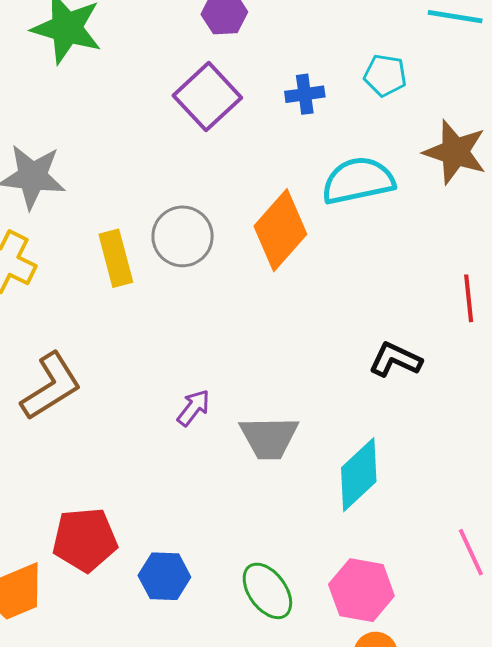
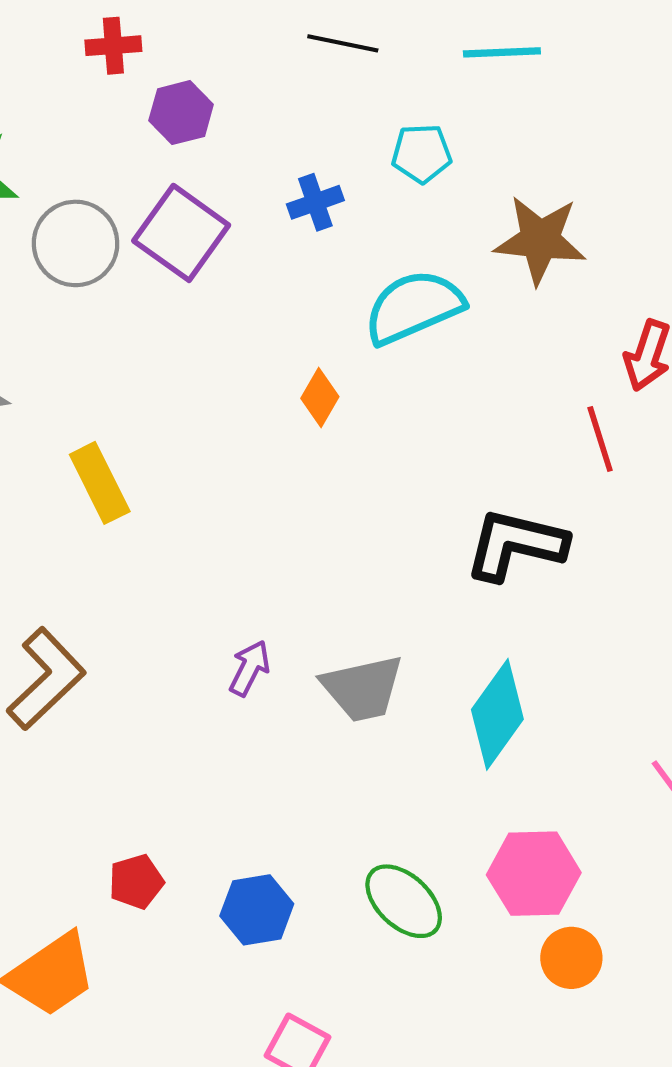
orange diamond: (280, 230) -> (320, 398), size x0.5
gray circle: (183, 236) -> (76, 243), moved
black L-shape: (395, 360) -> (516, 545), size x1.4
red pentagon: (85, 540) -> (136, 882), size x0.6

